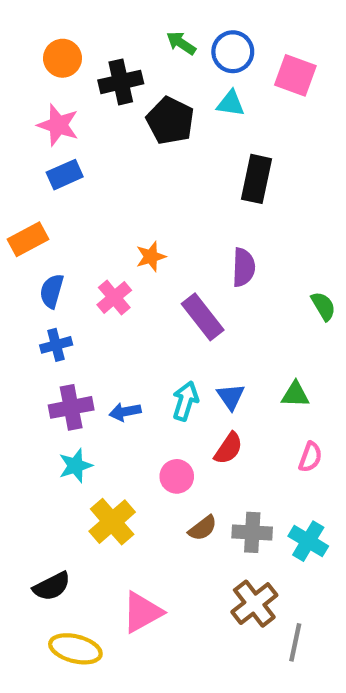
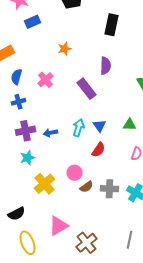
blue rectangle: (65, 175) -> (32, 22), moved
orange star: (151, 257) -> (64, 49), moved
pink circle: (177, 476) -> (74, 173), moved
brown cross: (254, 604) -> (86, 243), moved
yellow ellipse: (75, 649) -> (28, 243), turned 55

